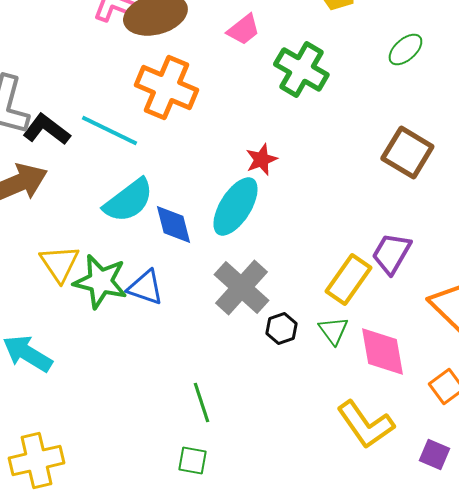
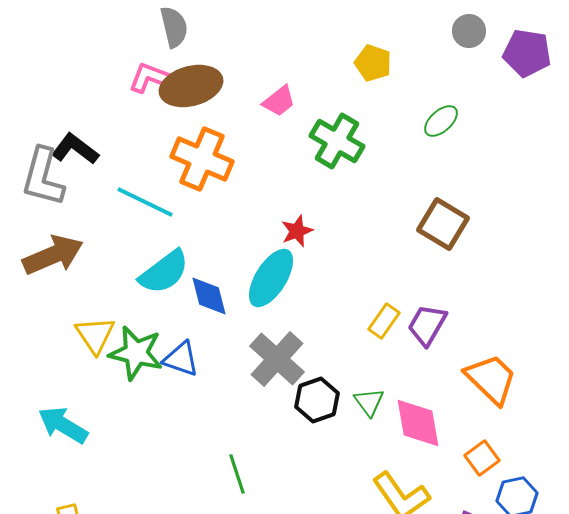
black L-shape: (46, 130) -> (75, 149), moved
yellow rectangle: (348, 280) -> (384, 321), moved, size x0.7
black hexagon: (281, 328) -> (317, 400), size x1.4

